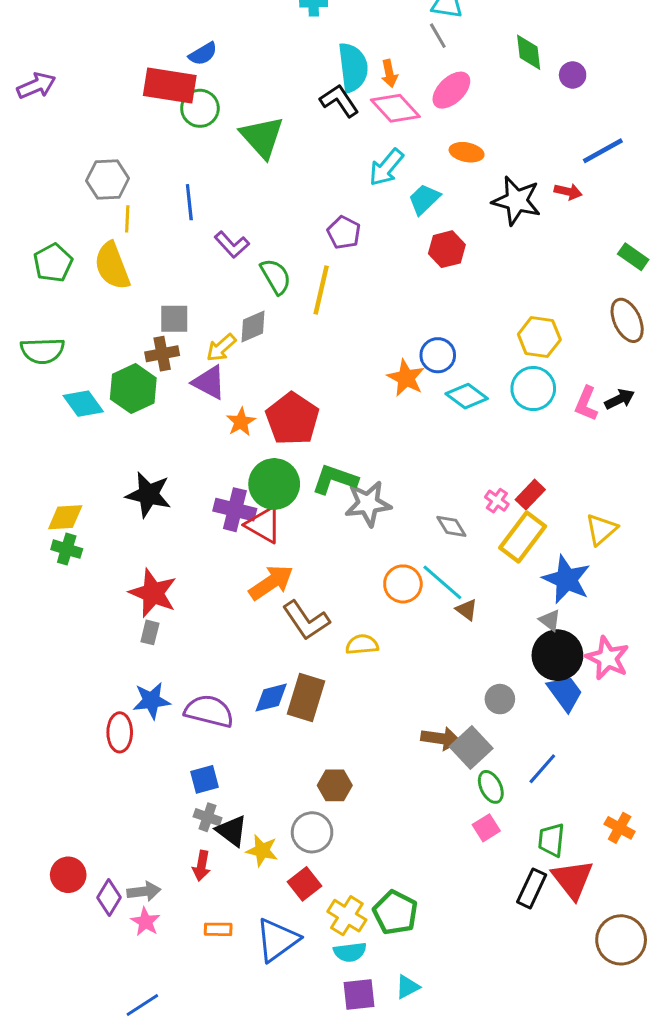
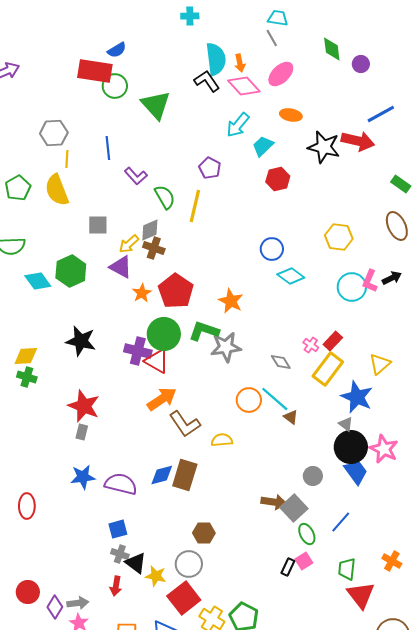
red arrow: (568, 192) -> (358, 141), size x1.8
brown cross: (162, 354) -> (154, 248), moved, turned 30
orange star: (406, 378) -> (231, 301), moved
cyan circle: (533, 389) -> (352, 287), moved
red ellipse: (120, 732) -> (27, 506), moved
red square: (304, 884) -> (184, 598), size x1.5
black rectangle: (532, 888) -> (288, 567), moved, size x0.7

